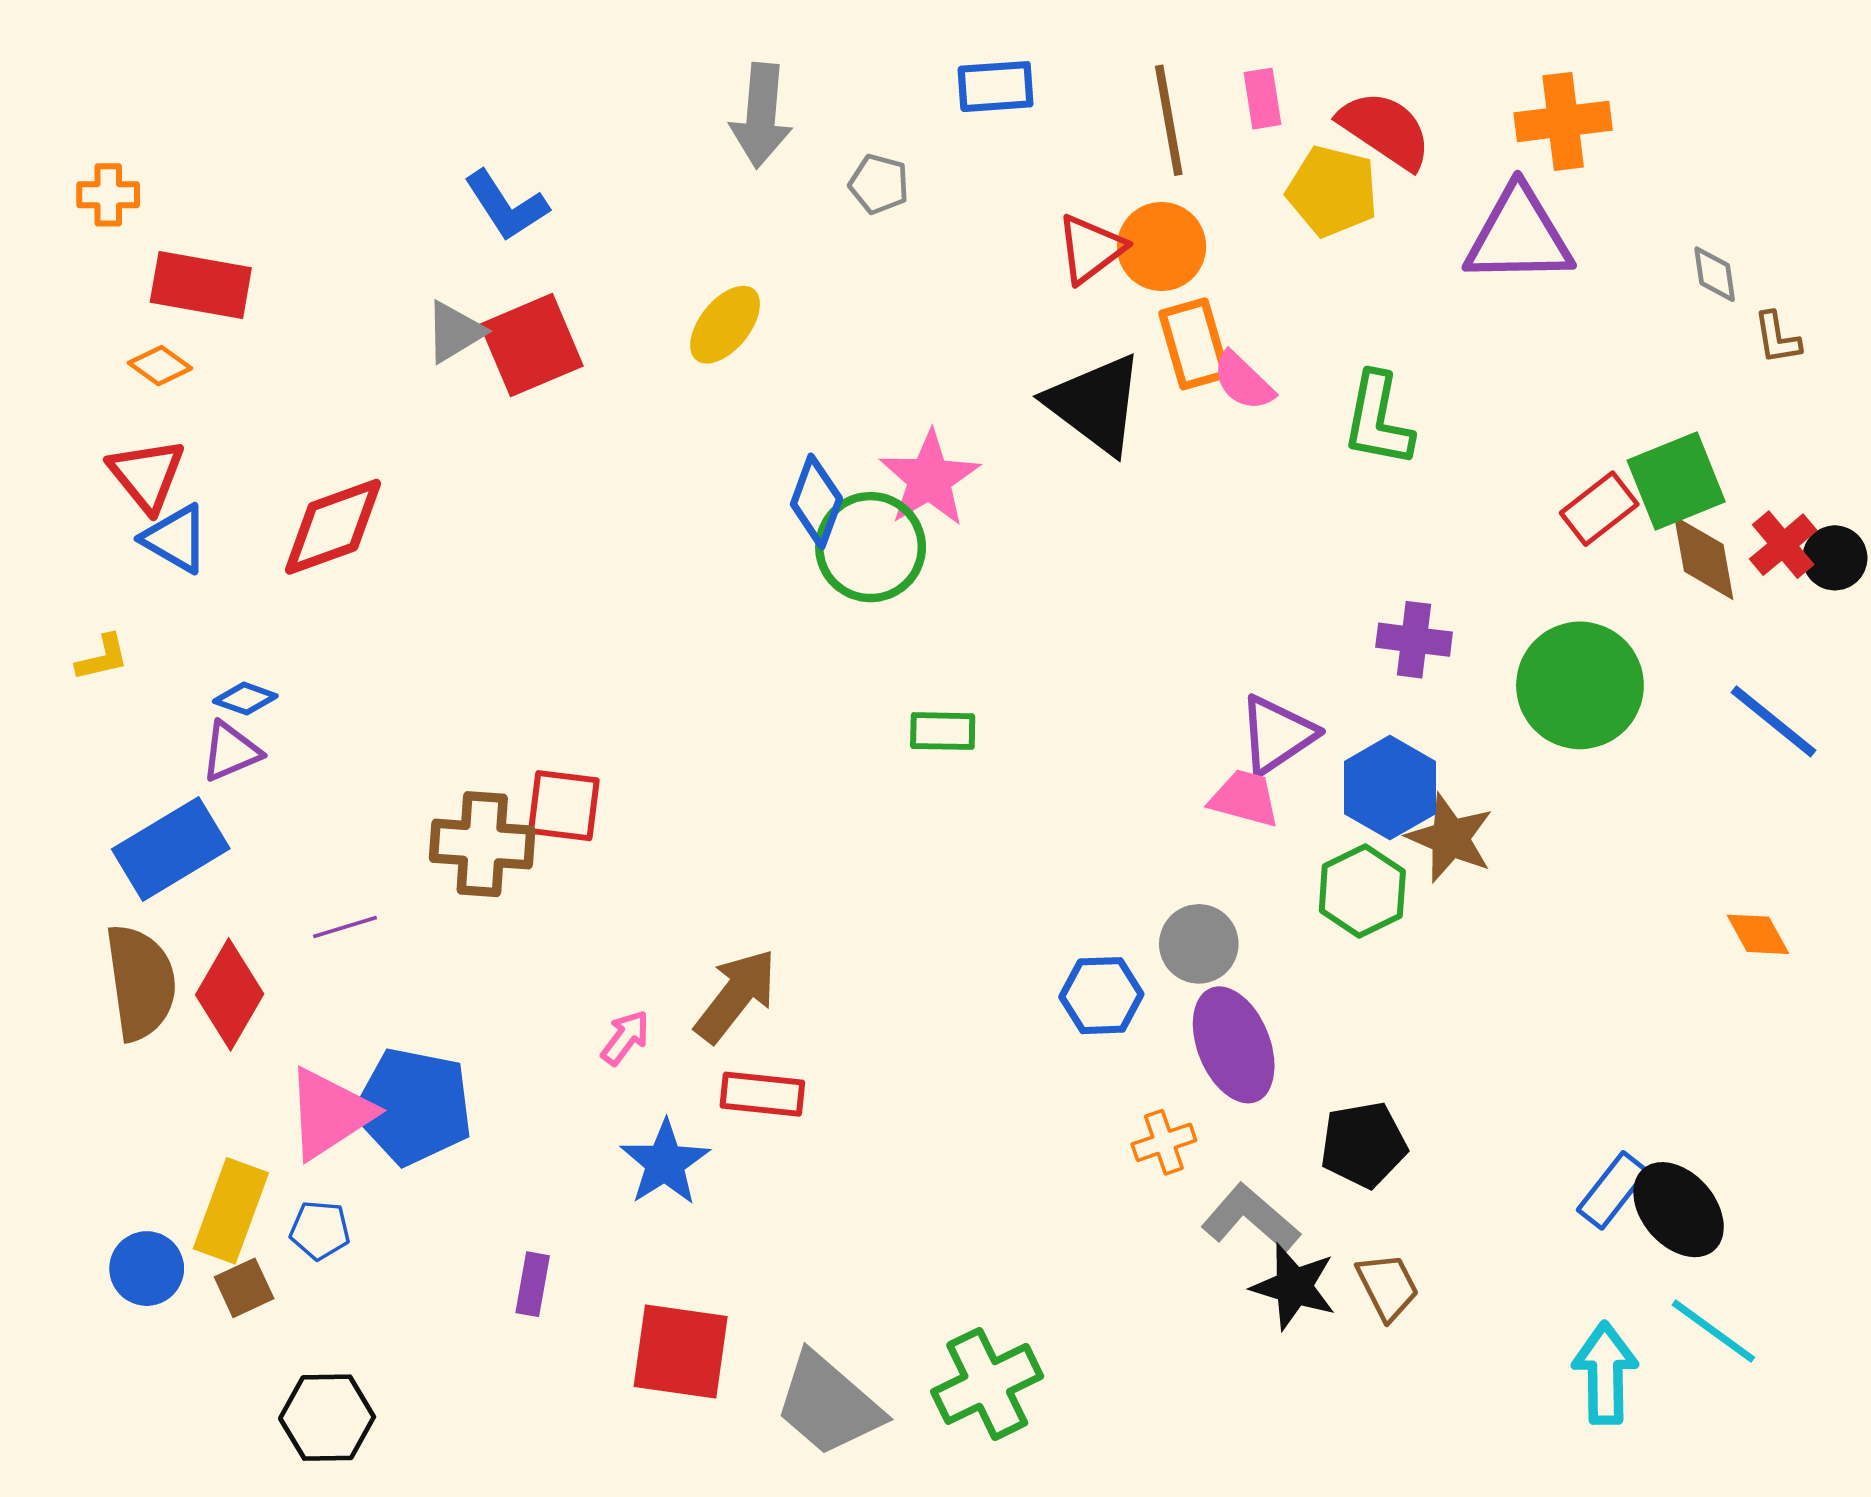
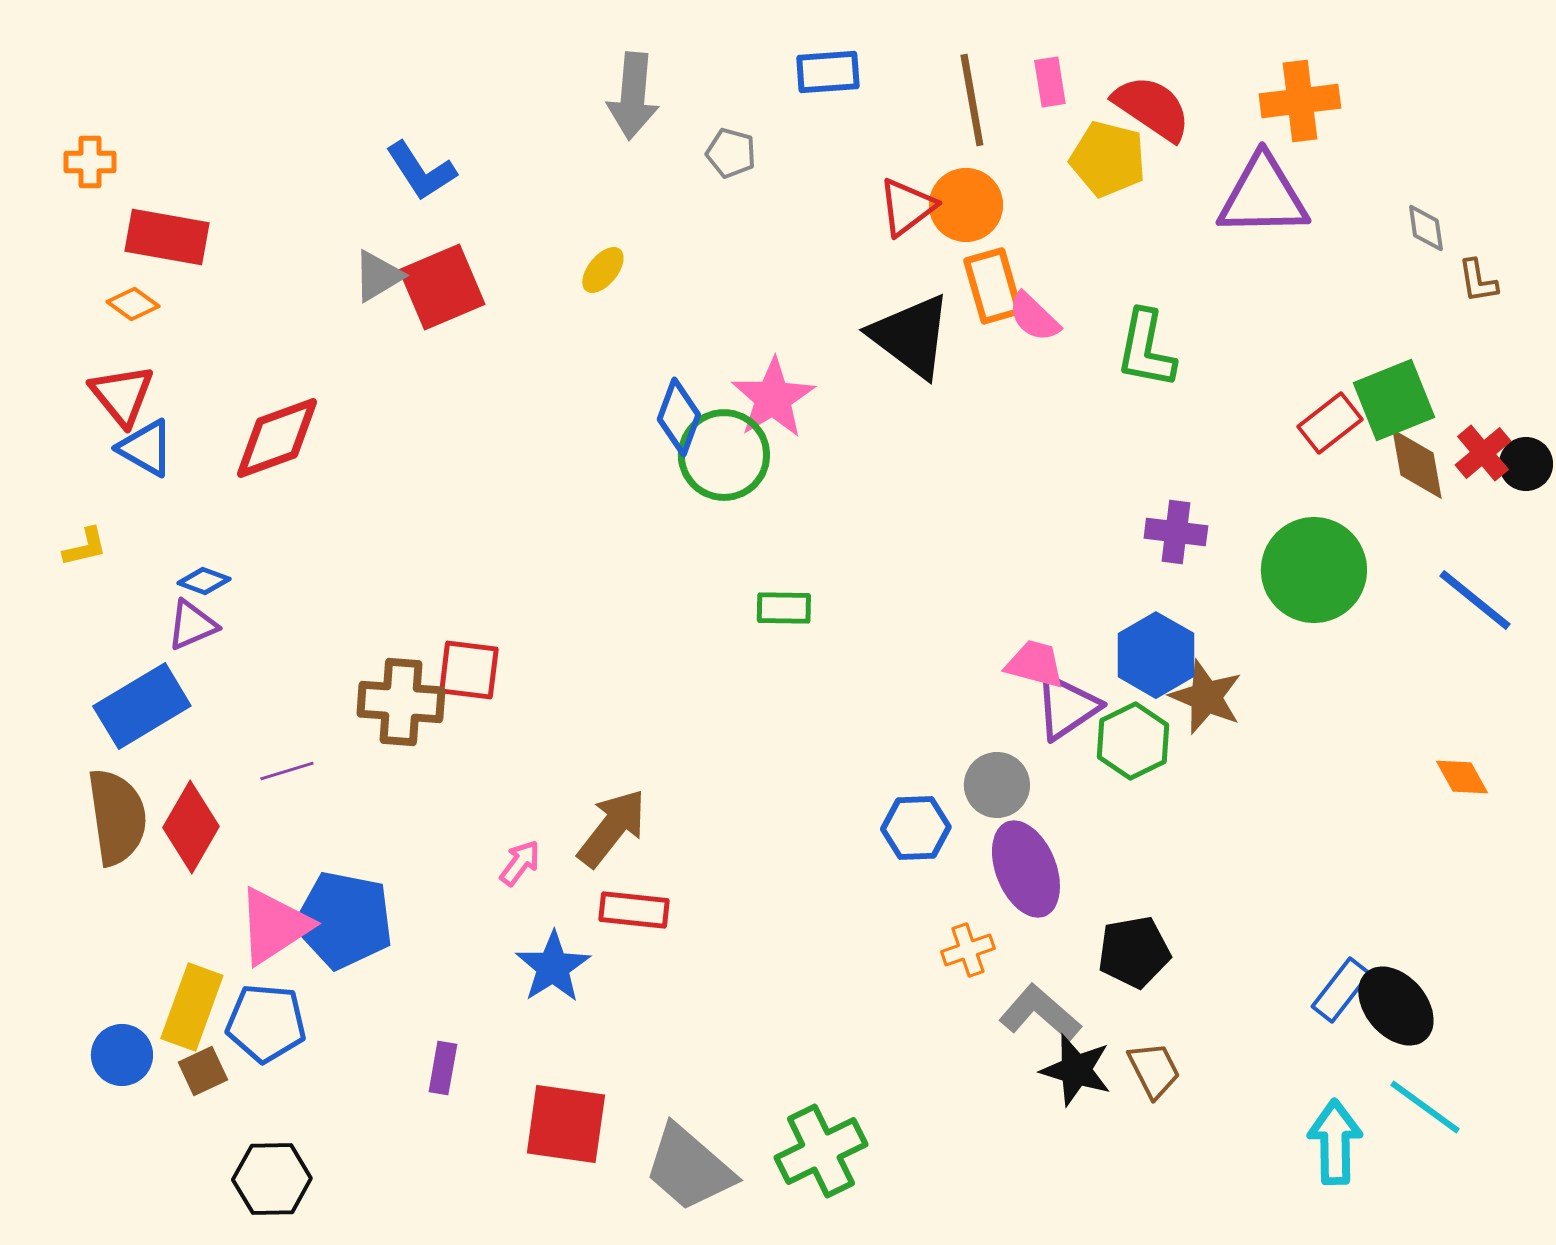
yellow ellipse: (725, 325) -> (603, 270), size x0.7
purple triangle: (1277, 735) -> (1067, 707), moved
blue pentagon: (320, 1230) -> (266, 1023), size x1.6

